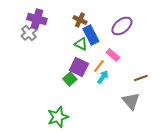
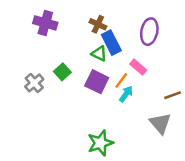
purple ellipse: (122, 26) -> (149, 32), turned -40
gray cross: (29, 33) -> (34, 83), moved
green square: (70, 79) -> (62, 72), moved
green star: (58, 117) -> (100, 143), moved

